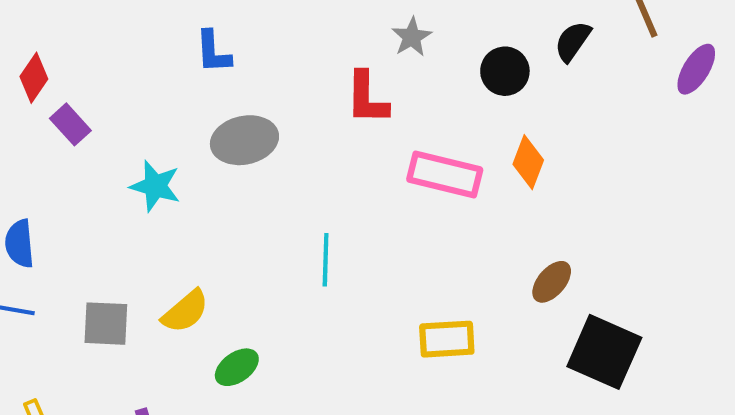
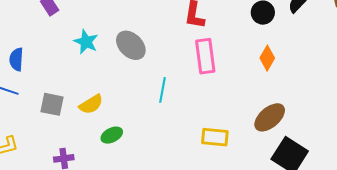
gray ellipse: (244, 140) -> (131, 45), moved, turned 48
pink rectangle: (445, 175) -> (205, 56), moved, turned 60
brown ellipse: (552, 282) -> (270, 117), size x1.5

